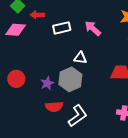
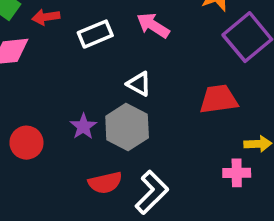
white triangle: (80, 58) -> (139, 84), turned 32
purple star: (47, 83) -> (83, 126), moved

